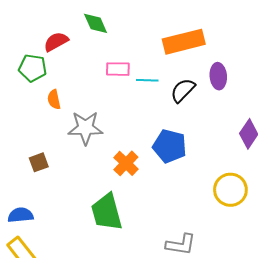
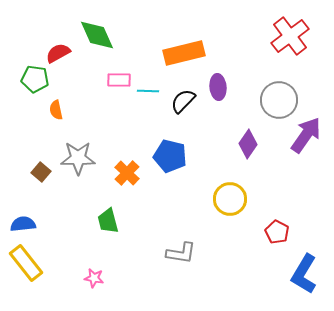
green diamond: (96, 23) -> (97, 35), size x1.4
gray star: (85, 128) -> (78, 158), moved
brown square: (39, 162) -> (41, 172), turned -30
green trapezoid: (107, 212) -> (108, 221), size x0.7

